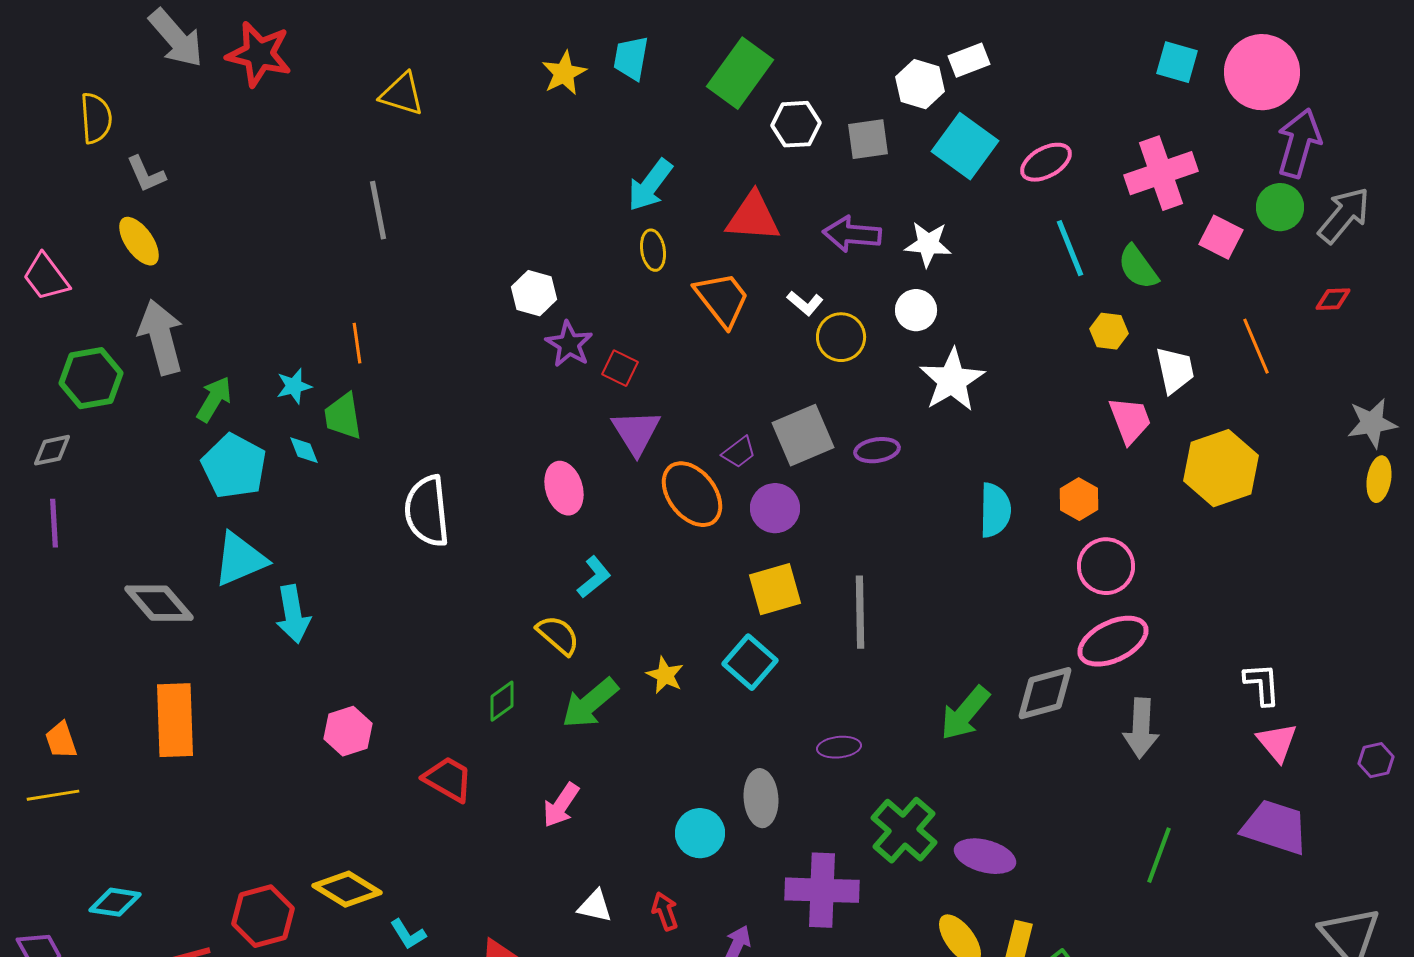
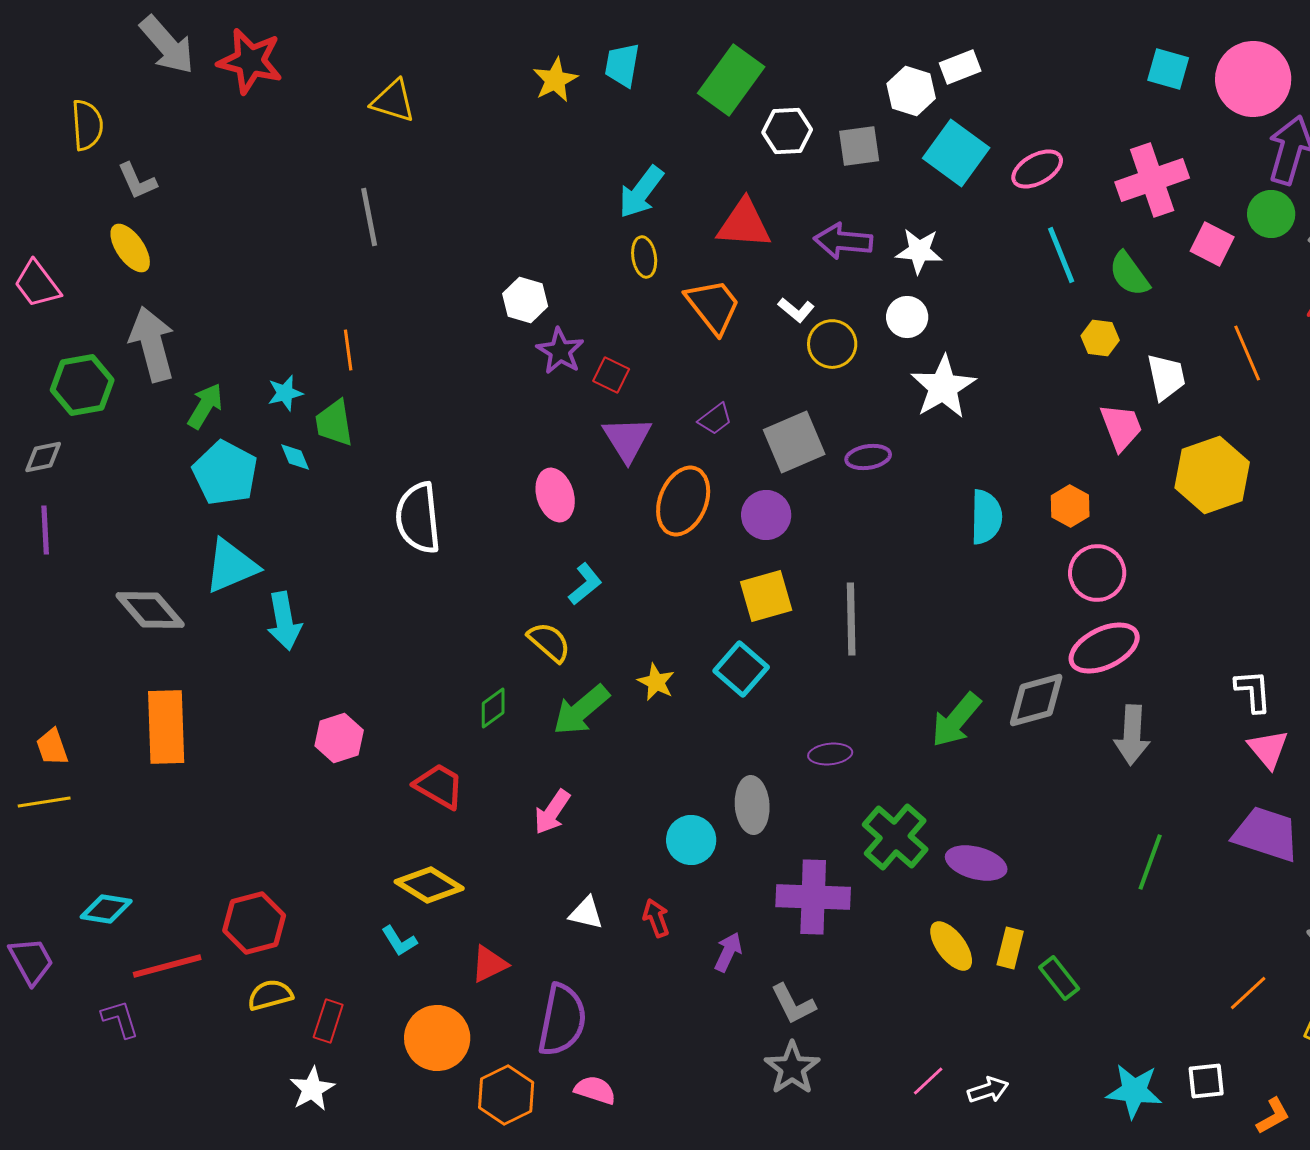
purple trapezoid: (739, 452) -> (715, 419), moved
orange ellipse: (692, 494) -> (683, 501), turned 60
yellow diamond: (347, 889) -> (429, 885), moved

